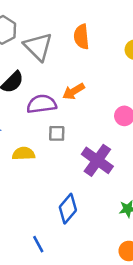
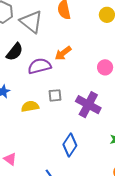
gray square: (57, 133) -> (55, 95), moved

